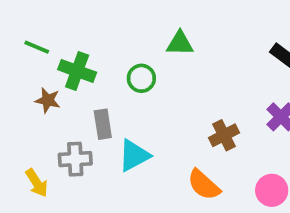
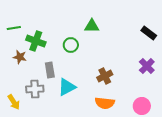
green line: (37, 47) -> (14, 28), turned -32
brown cross: (224, 135) -> (105, 76), moved
orange semicircle: (204, 185) -> (105, 103), turned -36

